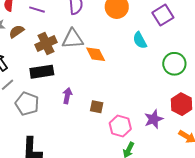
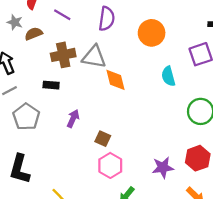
black rectangle: (42, 72) -> (51, 85), size x0.6
pink hexagon: (120, 126) -> (110, 165), moved

